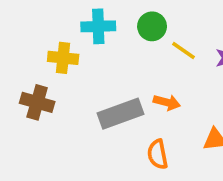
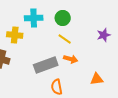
yellow line: (184, 50) -> (65, 39), moved
orange semicircle: (158, 154) -> (57, 87), moved

